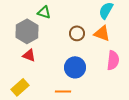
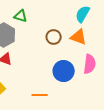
blue circle: (75, 67) -> (64, 71), moved

